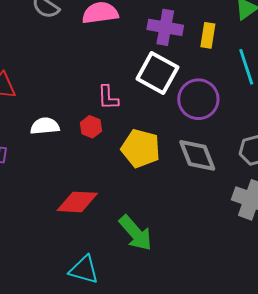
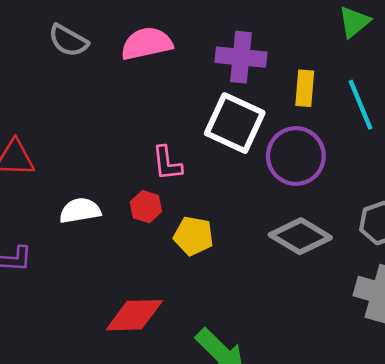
yellow rectangle: (208, 35) -> (305, 88), moved
yellow pentagon: (141, 148) -> (193, 236), moved, size x0.7
gray diamond: (197, 155) -> (300, 236), turned -33

